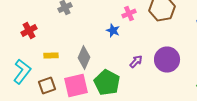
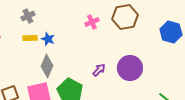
blue star: (113, 30) -> (48, 39), moved
yellow rectangle: (51, 56) -> (30, 38), moved

